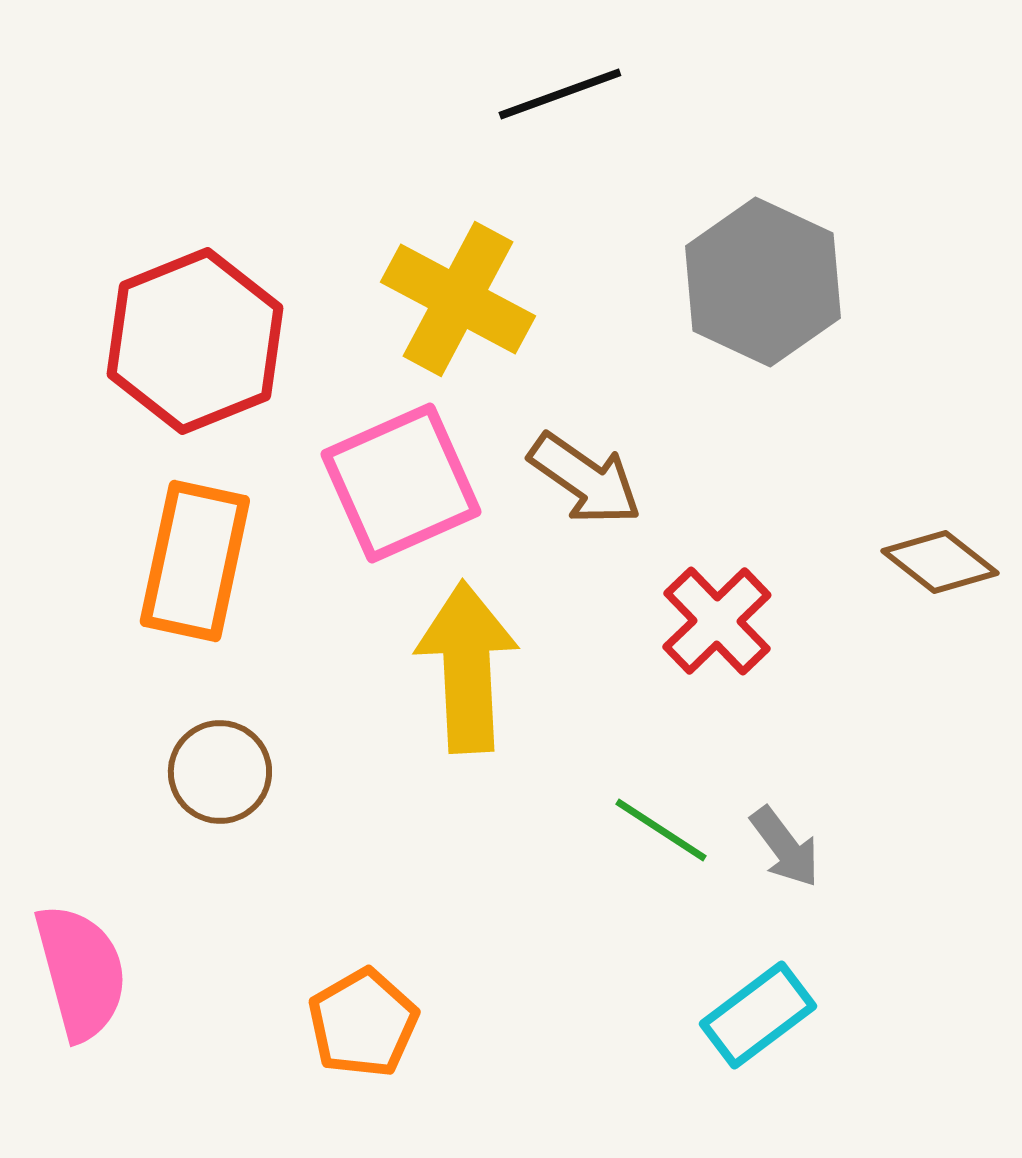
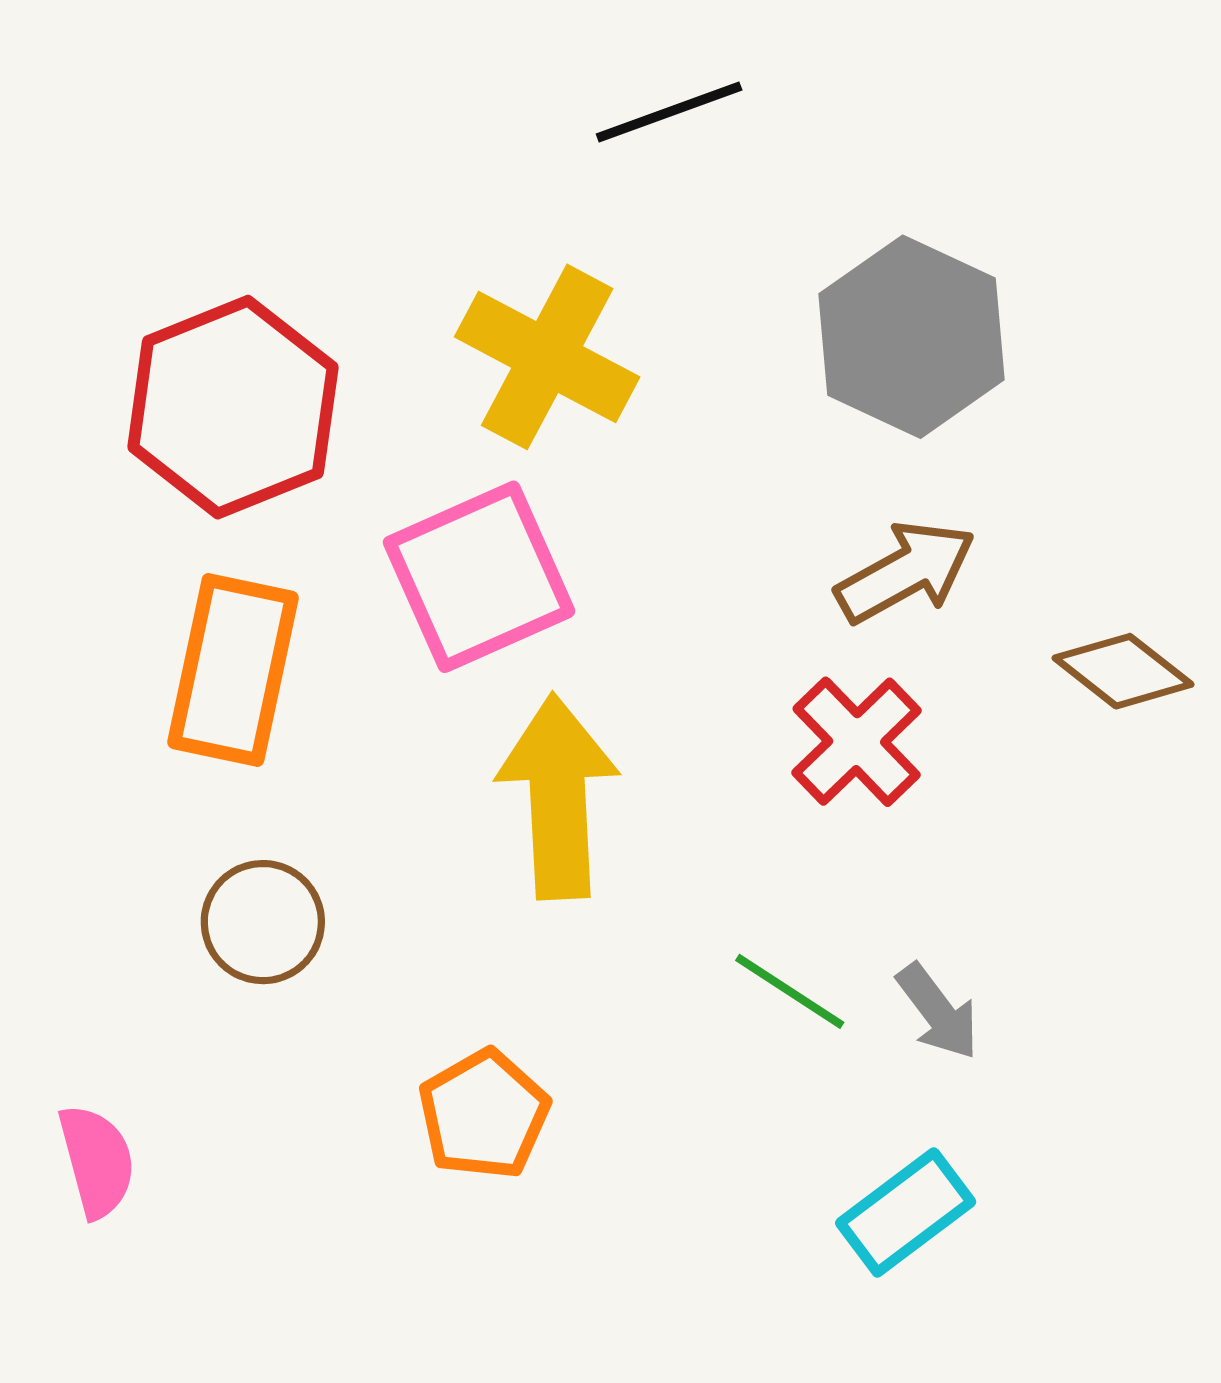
brown arrow: (585, 479) -> (906, 572), moved, turned -64
pink semicircle: (81, 972) -> (97, 1161), size x0.7
orange pentagon: (363, 1023) -> (484, 1114), moved

